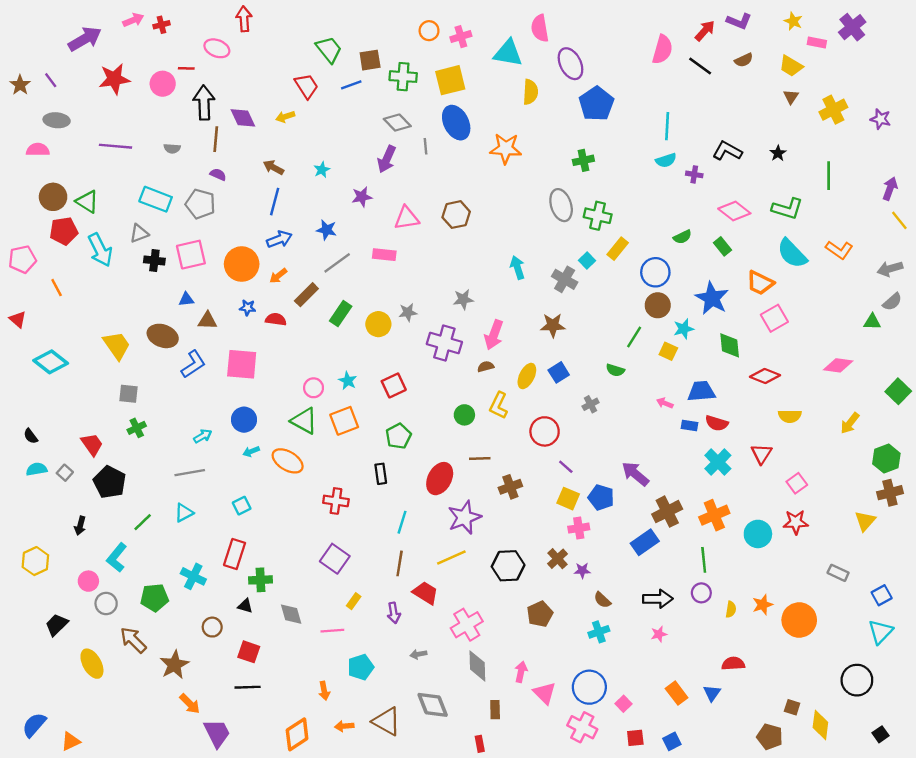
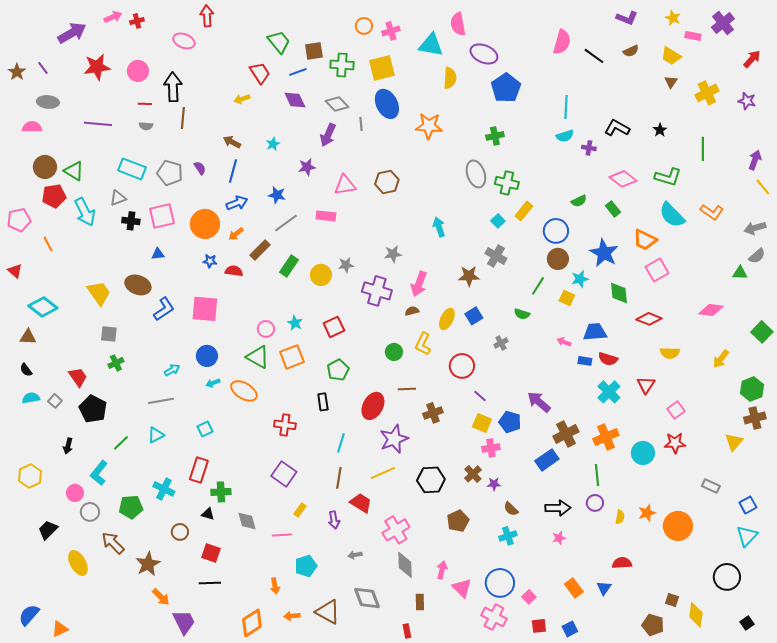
red arrow: (705, 31) -> (752, 59), moved
purple ellipse: (570, 64) -> (484, 54), turned -40
red line: (186, 68) -> (145, 104), moved
purple diamond: (243, 118) -> (295, 100), moved
purple semicircle: (218, 174) -> (200, 168), moved, turned 32
gray cross: (565, 279) -> (496, 256), moved
brown triangle: (207, 321) -> (28, 337), moved

